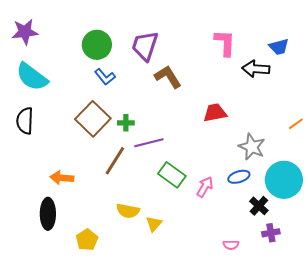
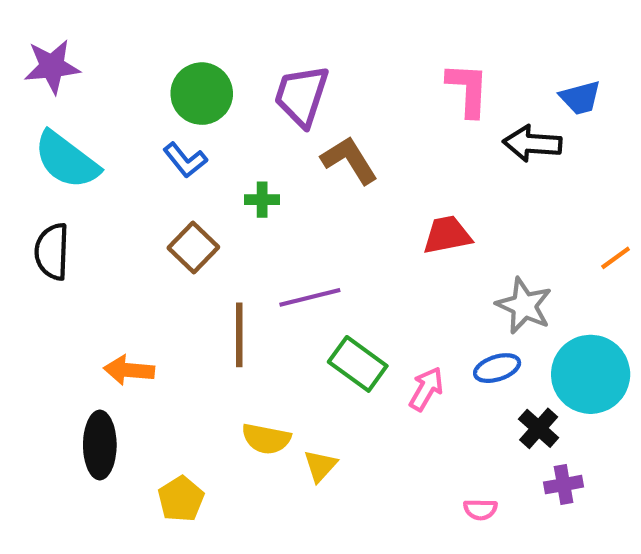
blue L-shape: (105, 77) -> (185, 160), moved
brown square: (93, 119) -> (193, 247), size x0.7
green cross: (126, 123) -> (262, 200), moved
brown line: (115, 161) -> (239, 335), turned -32

